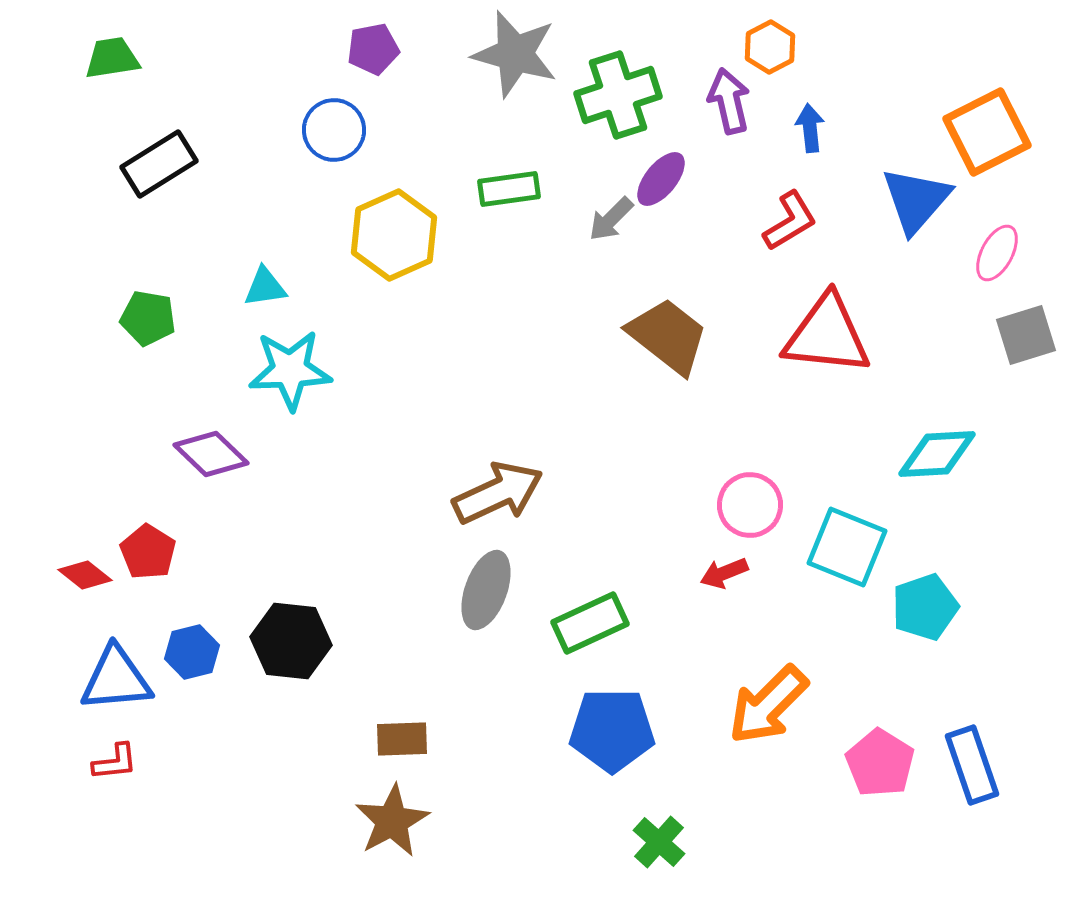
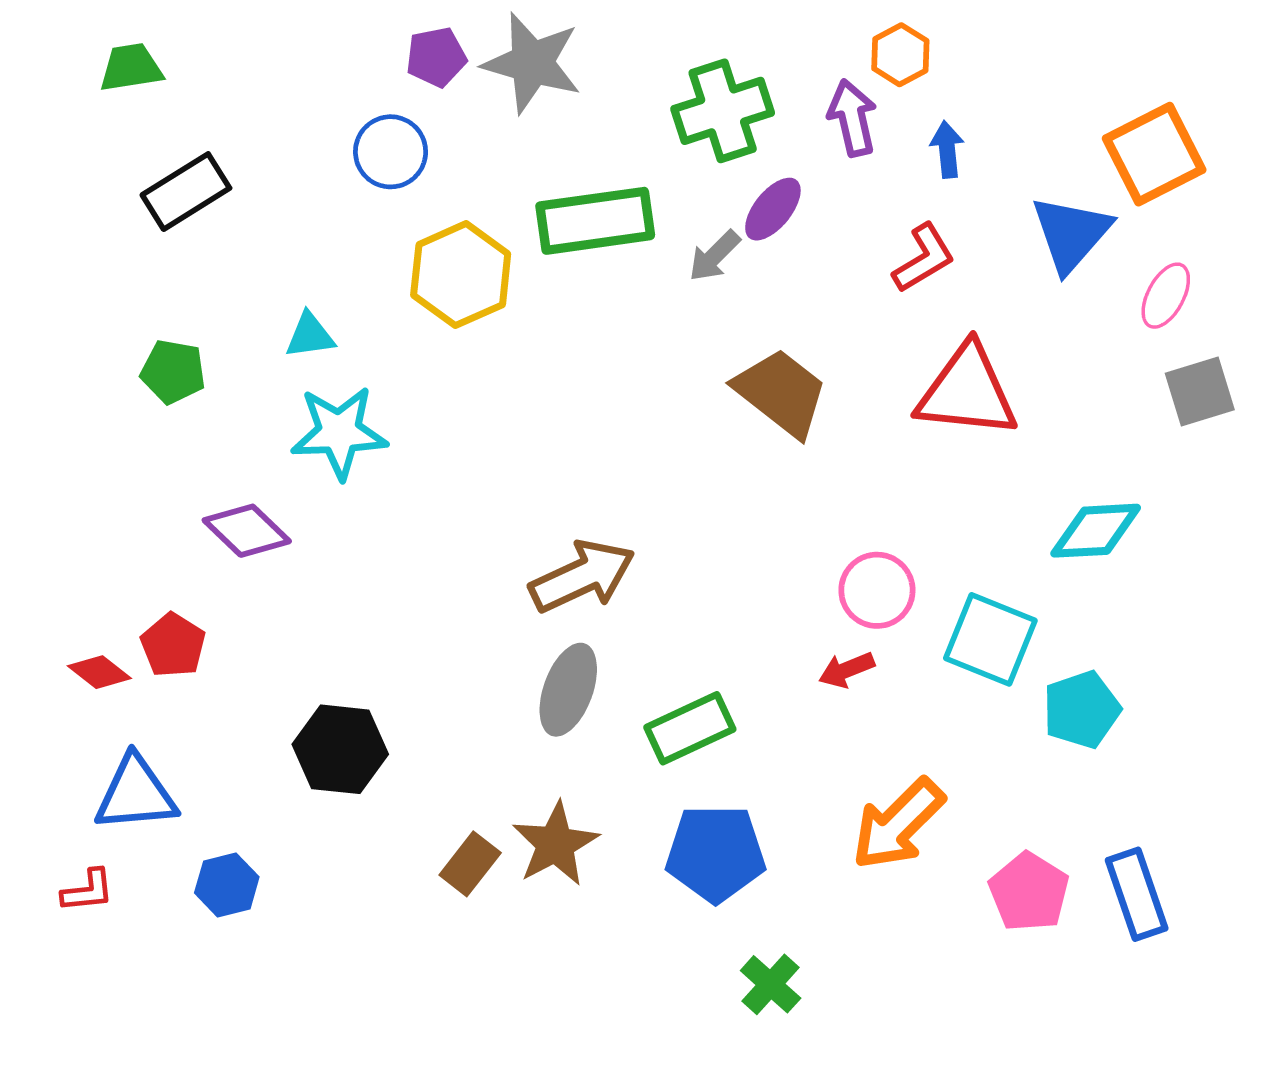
gray star: (515, 54) -> (532, 63), moved
green rectangle: (509, 189) -> (595, 221), size x1.6
blue hexagon: (192, 652) -> (227, 885), moved
brown rectangle: (402, 739) -> (470, 864), turned -50
red L-shape: (115, 762) -> (88, 891), moved
brown star: (392, 821) -> (555, 844), moved

